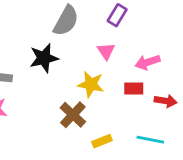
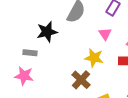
black star: (44, 58) -> (47, 32), moved

